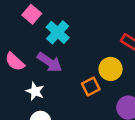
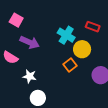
cyan cross: (58, 32) -> (66, 35), moved
purple arrow: (50, 62) -> (30, 42), moved

